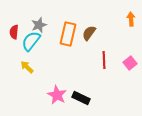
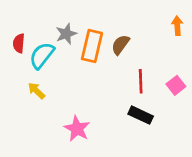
gray star: (39, 25) -> (66, 34), moved
black rectangle: (81, 98) -> (141, 115), moved

